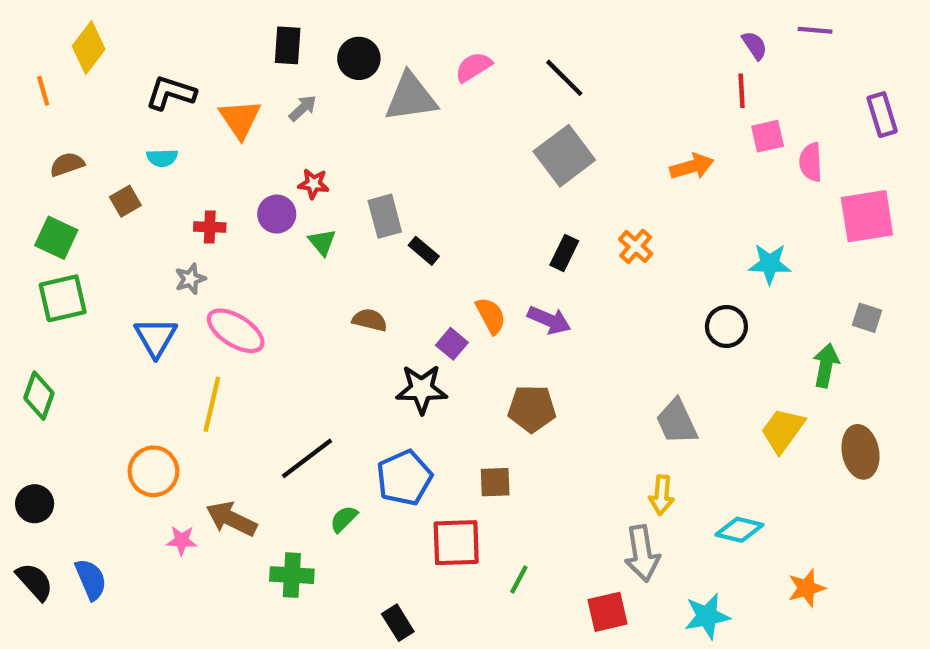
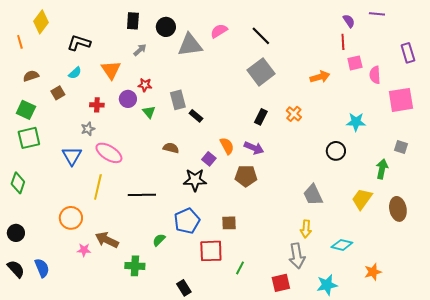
orange triangle: (240, 119) -> (111, 70), moved
cyan semicircle: (162, 158) -> (75, 73), turned -40
brown pentagon: (532, 409) -> (246, 176), moved
black line: (307, 458) -> (142, 195), moved, turned 36

